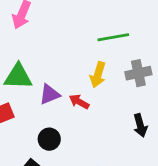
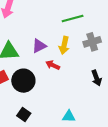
purple triangle: (50, 94) -> (39, 46), moved
black circle: (49, 139) -> (23, 81), moved, size x1.5

